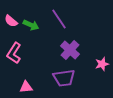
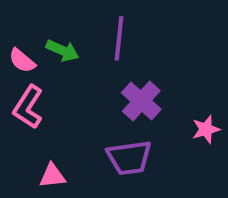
purple line: (59, 19) -> (119, 38), turned 40
pink semicircle: (11, 21) -> (22, 61), moved

